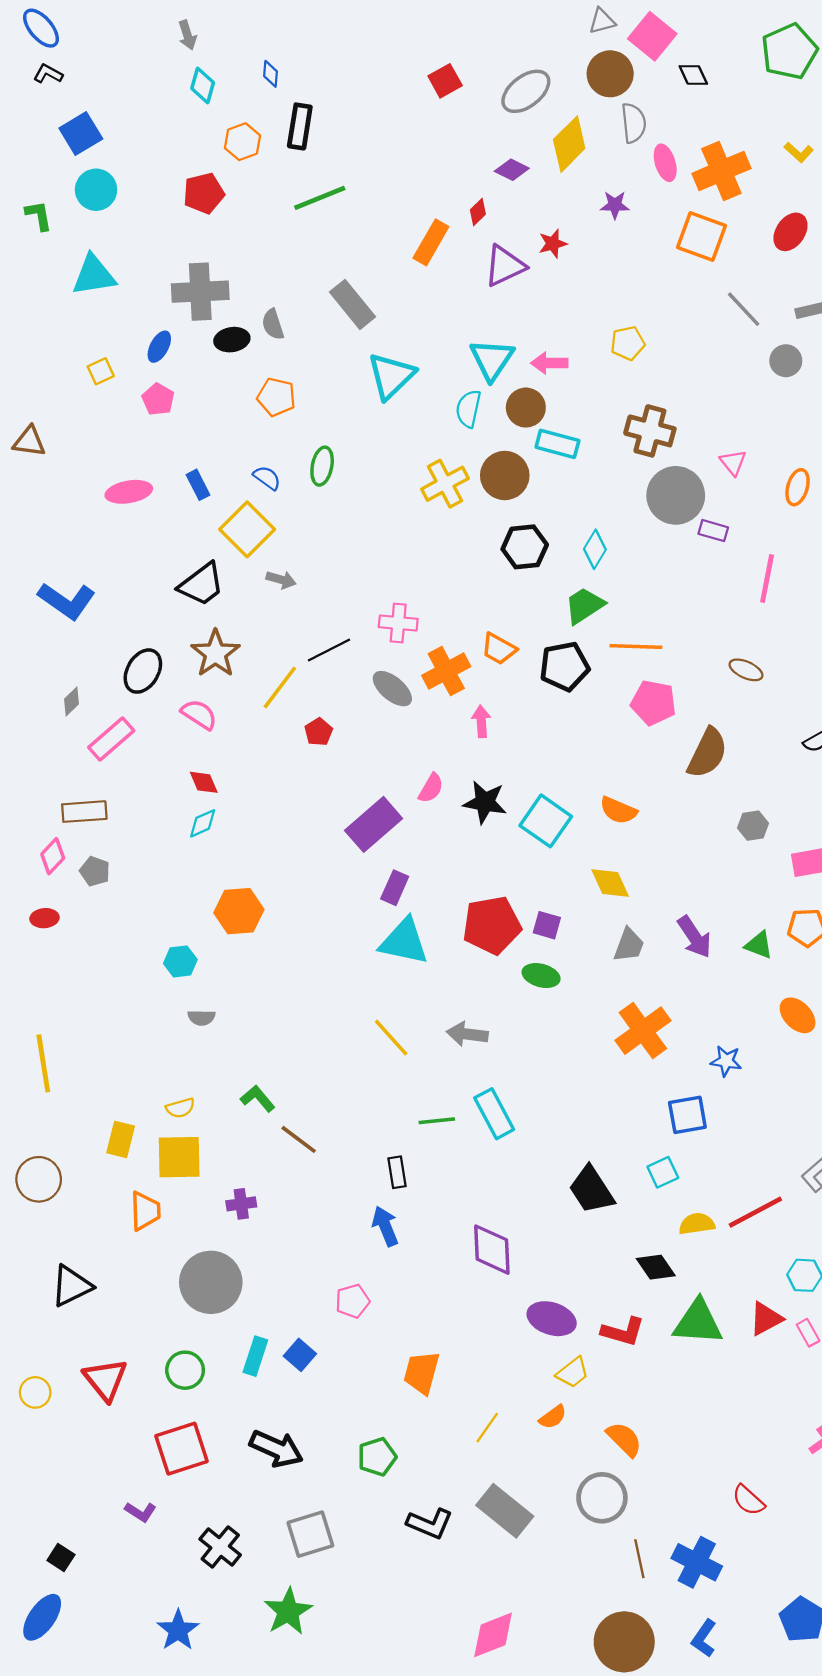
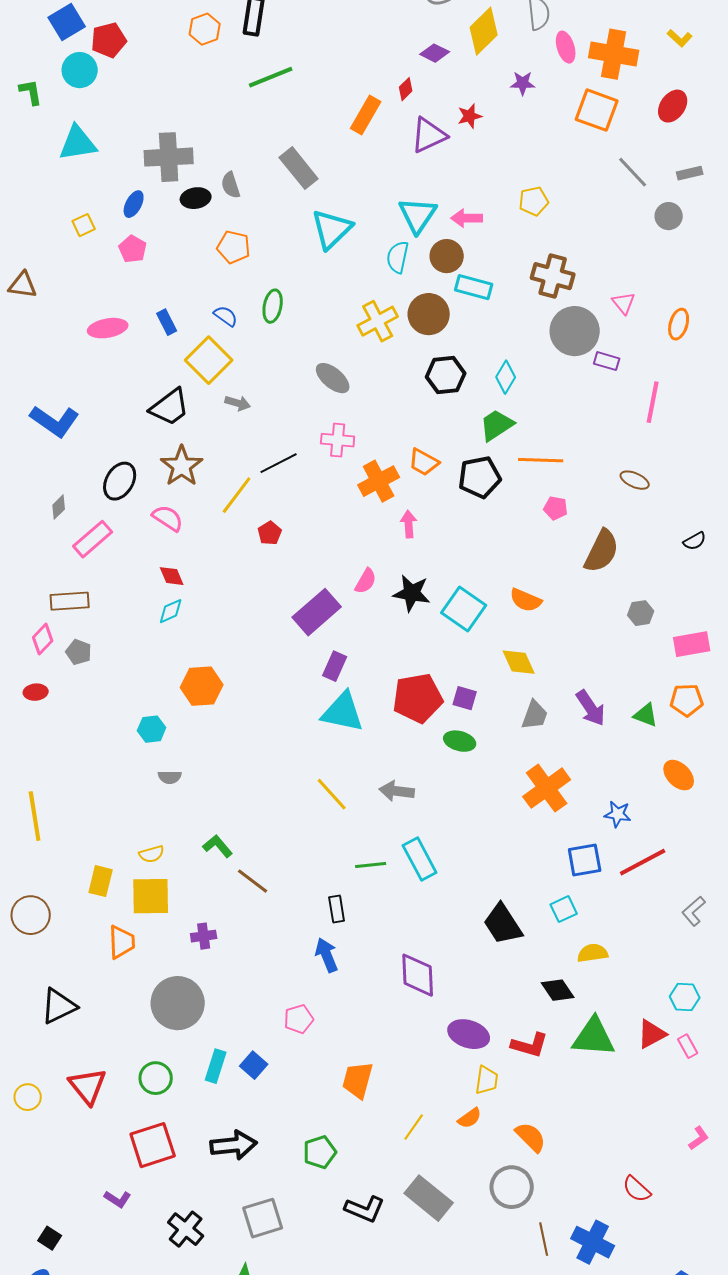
orange cross: (721, 171) -> (614, 54), turned 33
red pentagon: (204, 193) -> (109, 40), moved
gray ellipse: (392, 689) -> (333, 378), moved
pink pentagon: (653, 703) -> (556, 508), size x0.6
red line: (755, 1212) -> (643, 862), moved
yellow trapezoid: (573, 1373) -> (487, 1080), turned -44
black arrow: (276, 1449) -> (234, 1145), turned -30

